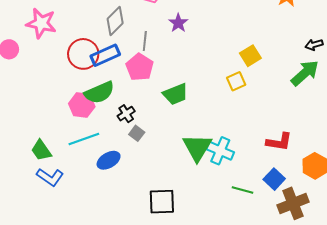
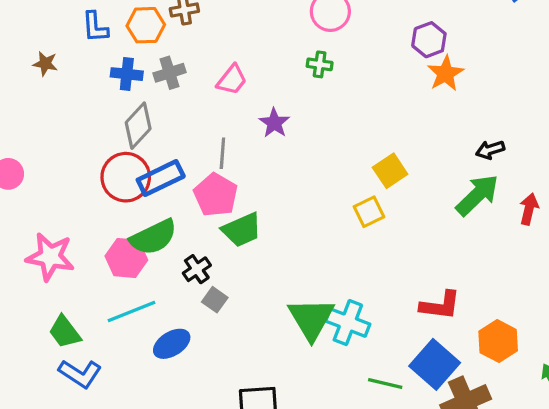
gray diamond: (115, 21) -> (138, 126), moved
pink star: (41, 23) -> (50, 257), moved
green trapezoid: (176, 94) -> (242, 230), moved
blue square: (274, 179) -> (435, 364), size x1.4

